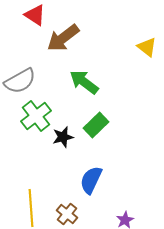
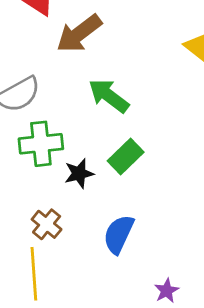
green cross: (36, 116) -> (41, 144), turned 32
brown cross: (67, 214) -> (47, 224), moved

